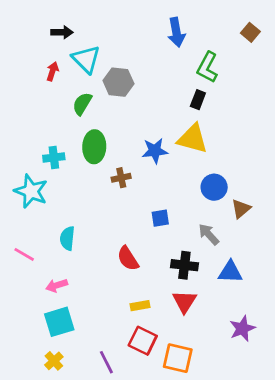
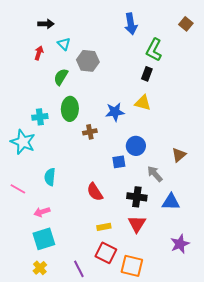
cyan triangle: (86, 59) -> (64, 44), size x0.6
yellow triangle: (193, 139) -> (143, 103), size x0.7
blue circle: (214, 187) -> (136, 146), moved

